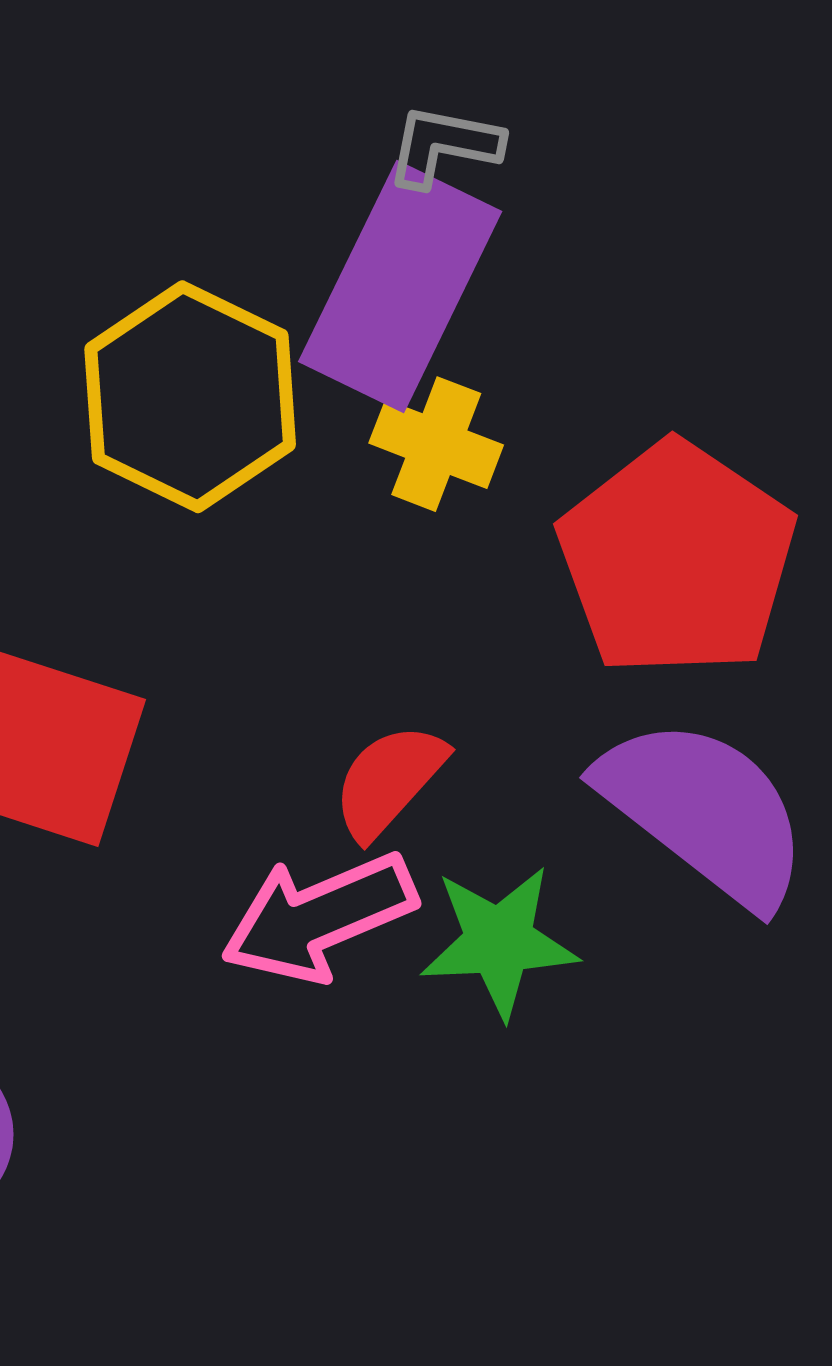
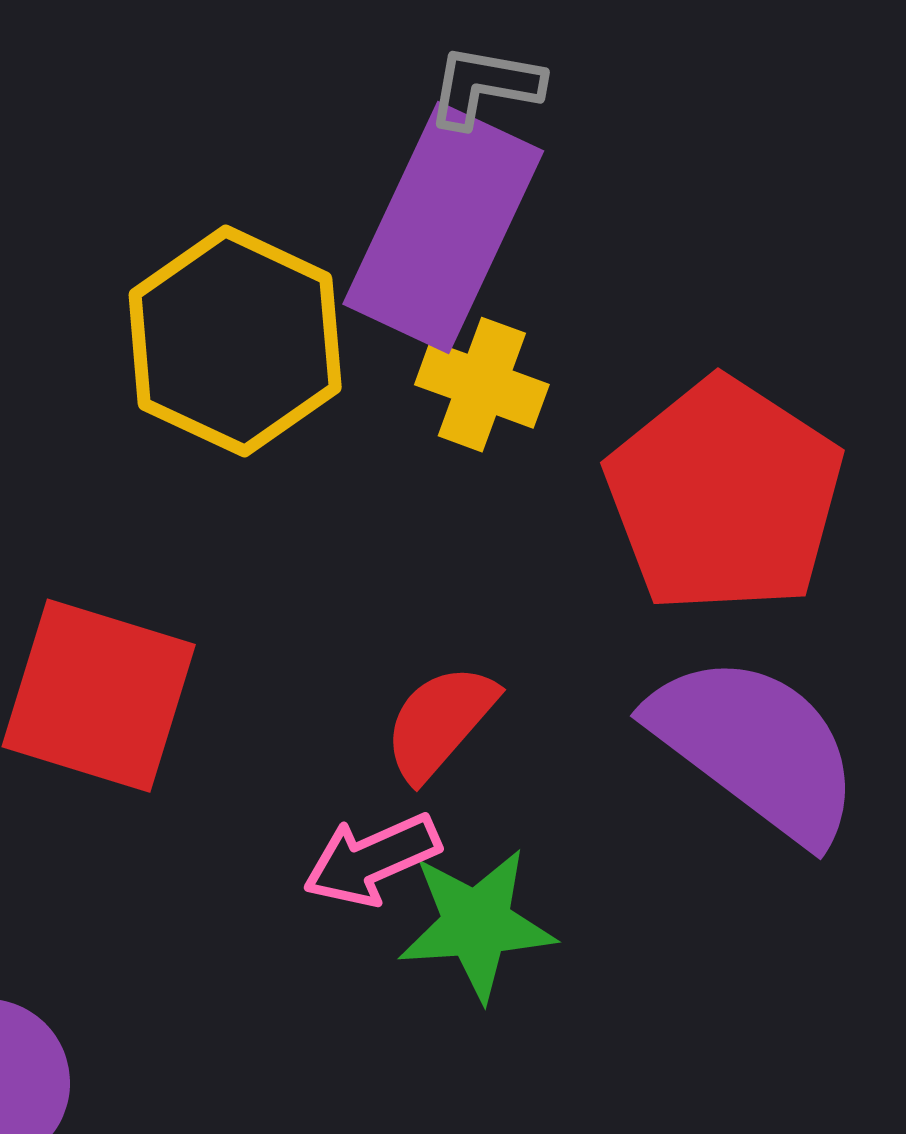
pink arrow: (319, 917) -> (372, 860), size x0.7
green star: (499, 941) -> (477, 924), moved

